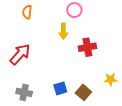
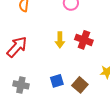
yellow arrow: (63, 31) -> (60, 40), moved
red cross: (87, 47) -> (84, 40), turned 30

